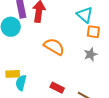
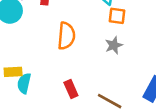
orange semicircle: (54, 47) -> (66, 36), turned 65
red rectangle: (57, 88) -> (71, 89), turned 40

